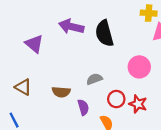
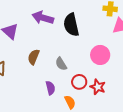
gray semicircle: (94, 79) -> (61, 64), turned -104
brown semicircle: (61, 92) -> (34, 57), moved, turned 105

